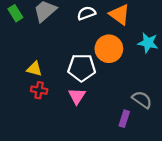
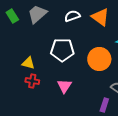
orange circle: (109, 49) -> (99, 59), moved
white pentagon: (82, 68) -> (62, 50), moved

